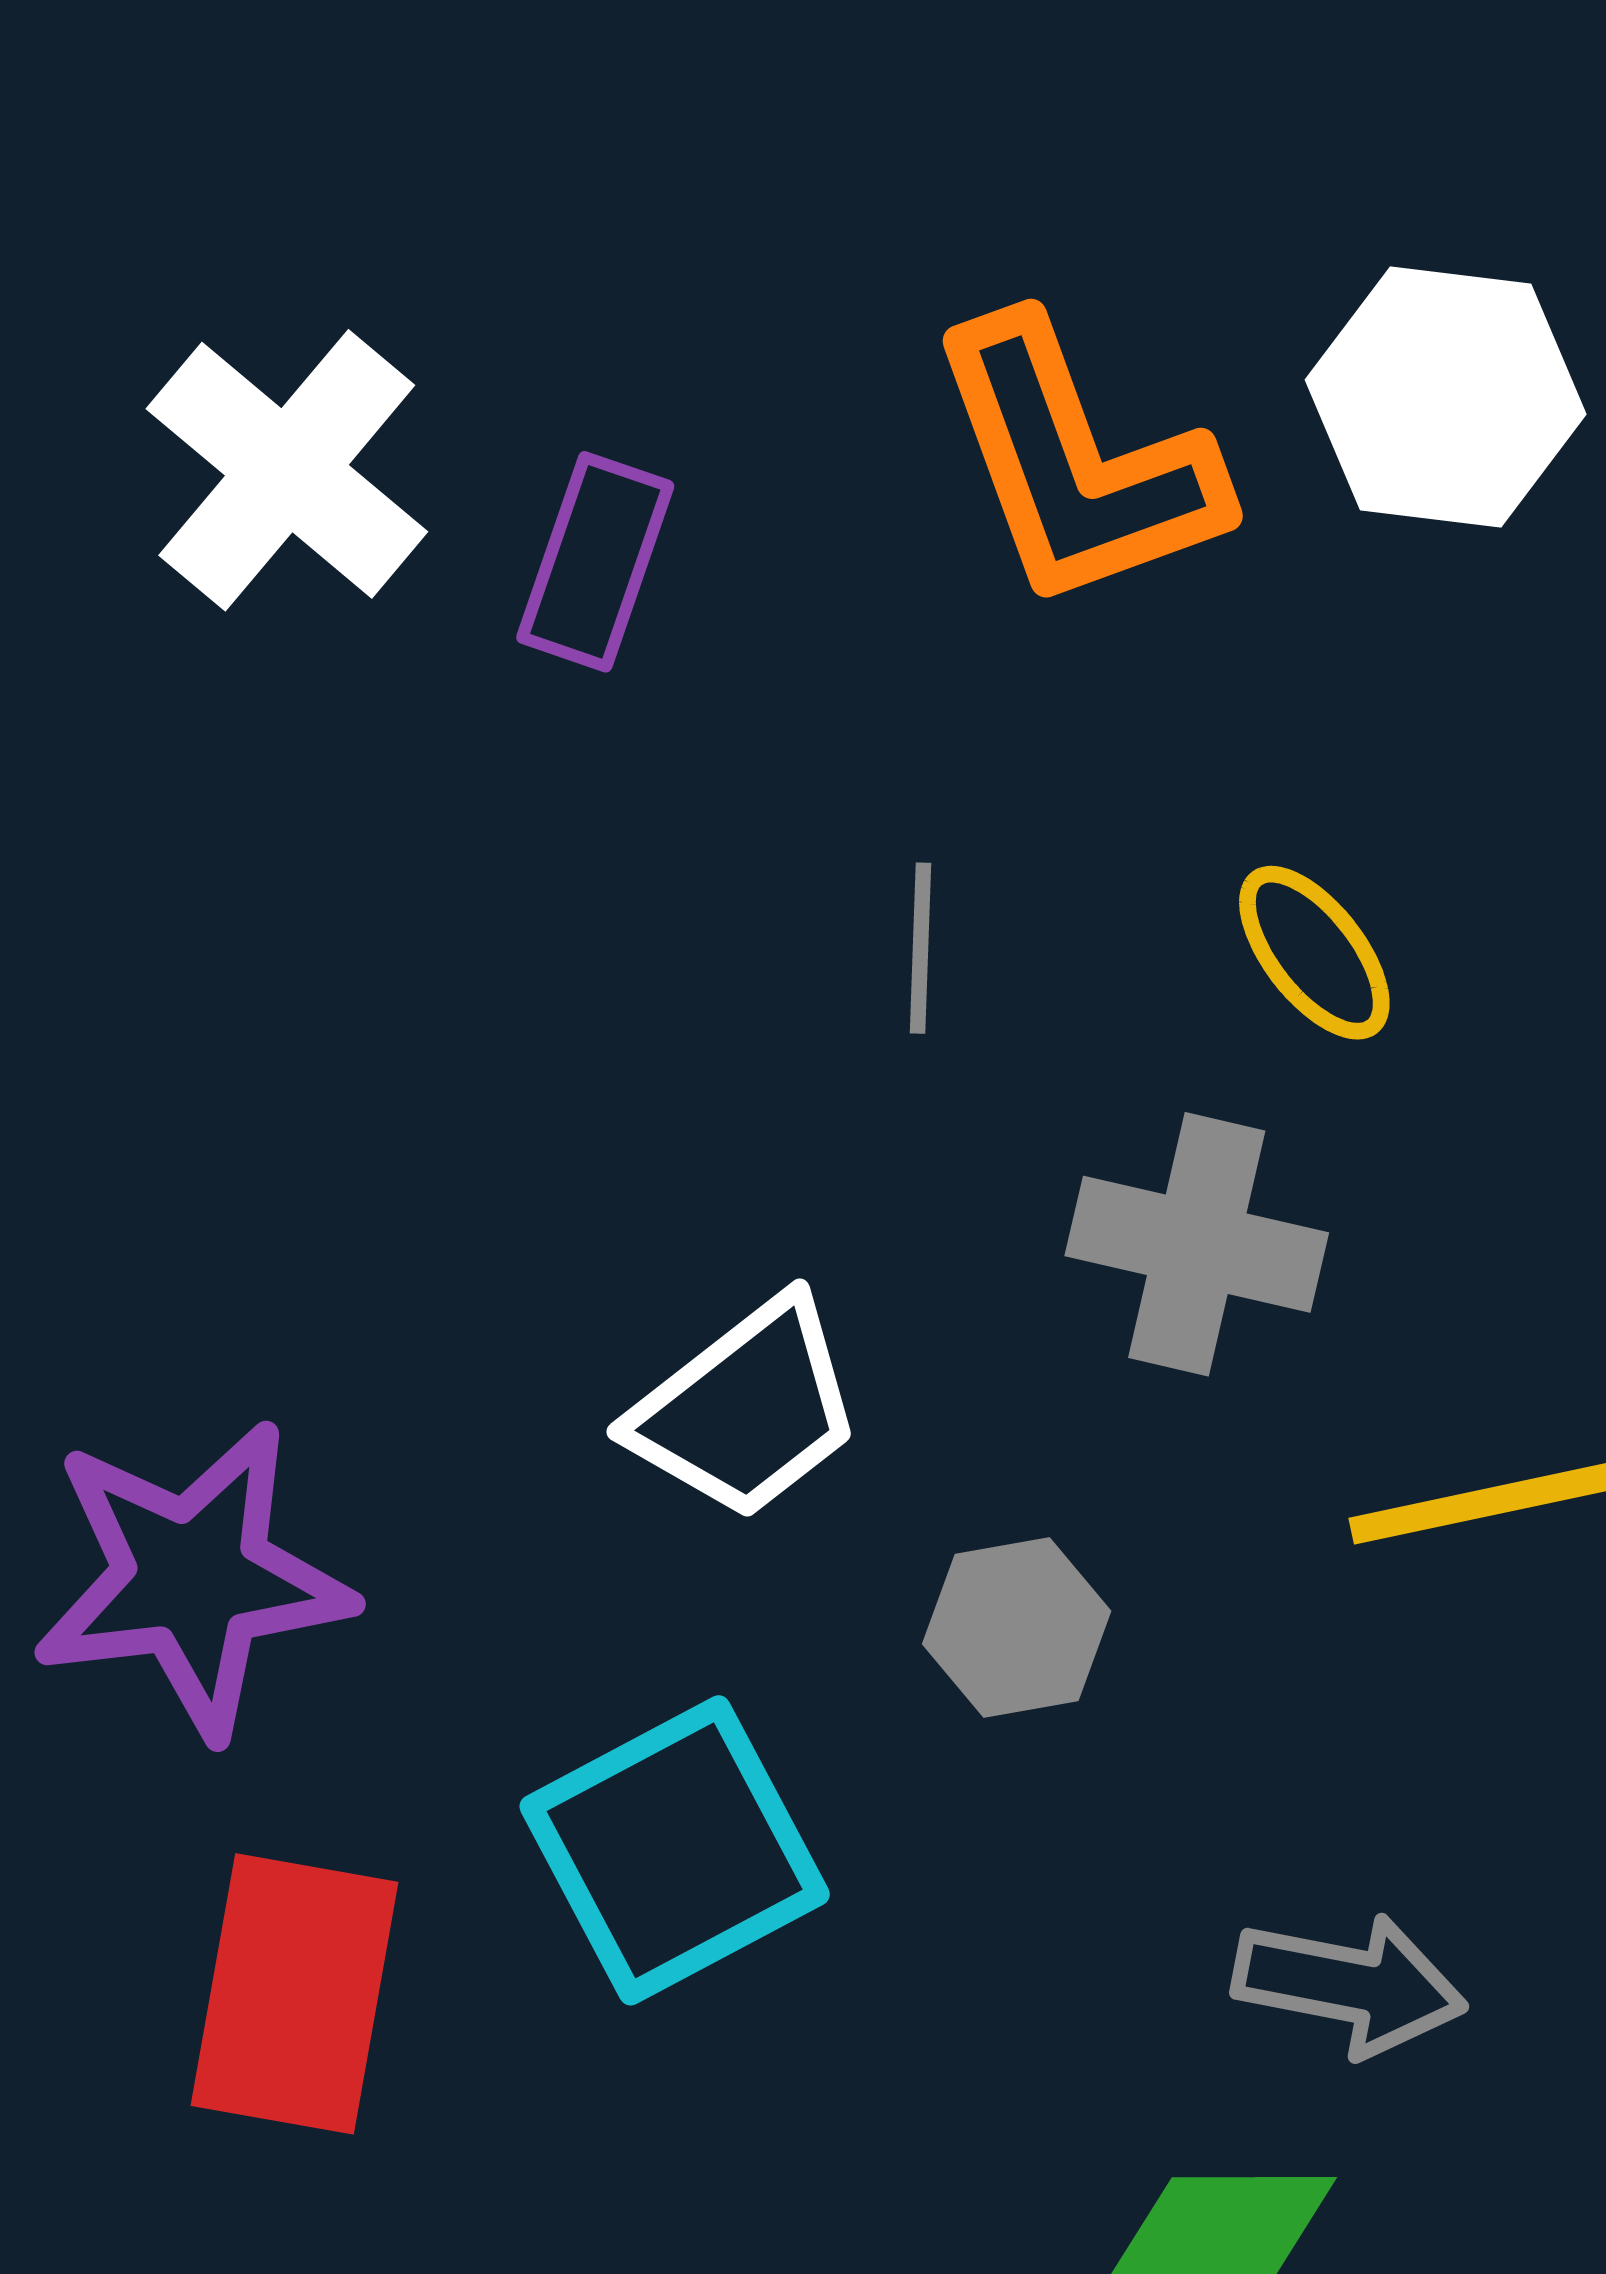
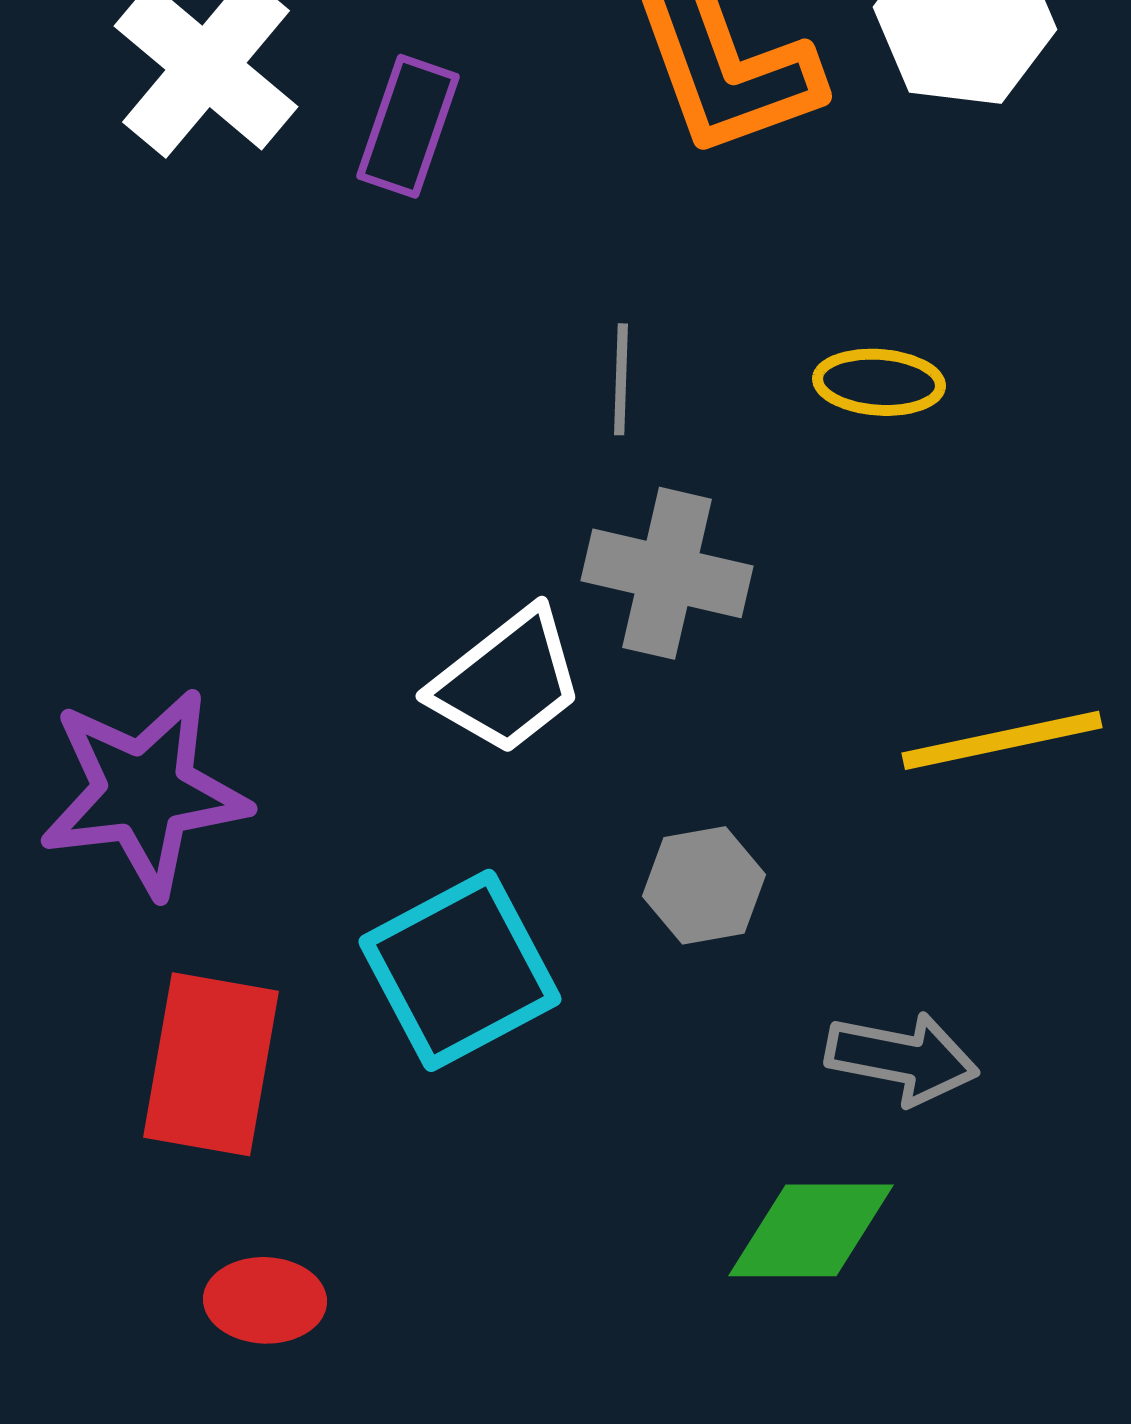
yellow ellipse: (1314, 953) -> (879, 382), turned -48
gray cross: (1197, 1244) -> (667, 573), moved
gray hexagon: (1017, 1627) -> (704, 885), moved

